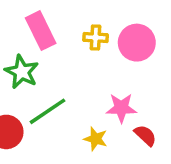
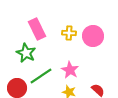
pink star: (121, 108) -> (70, 70), moved, turned 30

